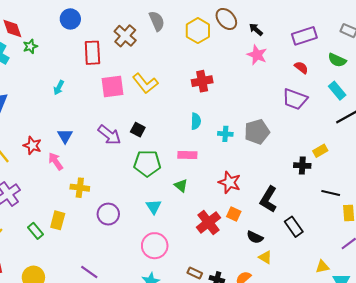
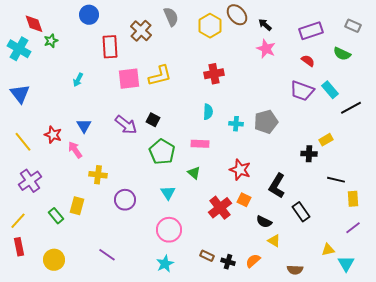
yellow L-shape: (145, 83) -> (160, 76), turned -65
cyan rectangle: (337, 91) -> (330, 90), moved
green pentagon: (147, 163) -> (162, 152), turned 30

